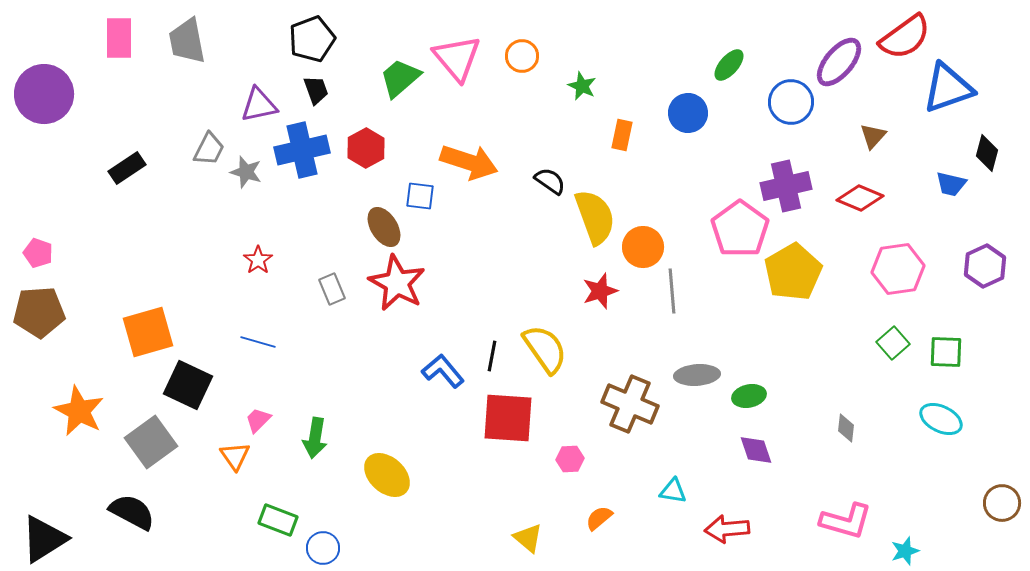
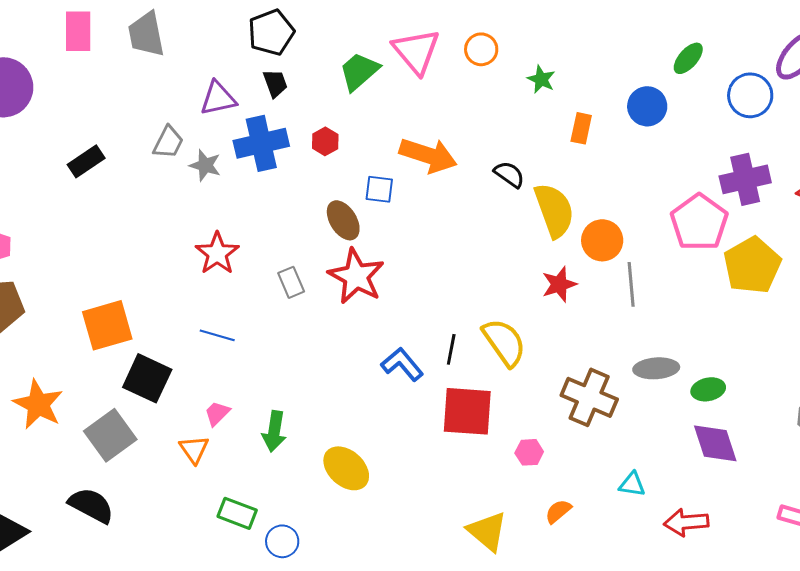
red hexagon: (366, 148) -> (325, 141), size x0.7
red star: (258, 260) -> (217, 253), size x1.5
purple diamond: (756, 450) -> (715, 443), size x1.4
yellow triangle: (528, 538) -> (487, 531), size x1.4

